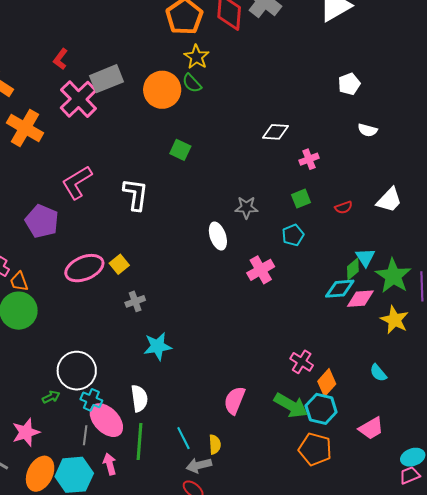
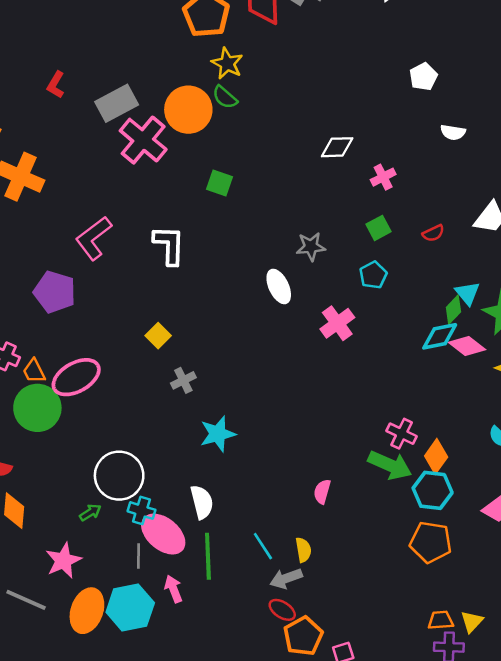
pink cross: (79, 99) -> (143, 140), moved
pink ellipse: (84, 268) -> (76, 377), moved
pink diamond: (360, 299) -> (467, 346), turned 48
pink semicircle: (235, 400) -> (322, 492), size x0.7
green arrow: (291, 405) -> (390, 465), moved

